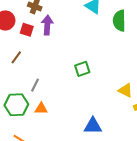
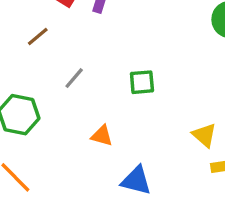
gray line: (35, 85) -> (74, 78), moved
orange triangle: (41, 109) -> (102, 136), moved

